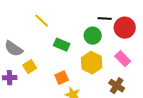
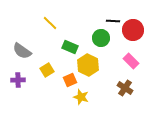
yellow hexagon: (92, 63) -> (88, 65), moved
yellow square: (30, 67) -> (47, 70), moved

